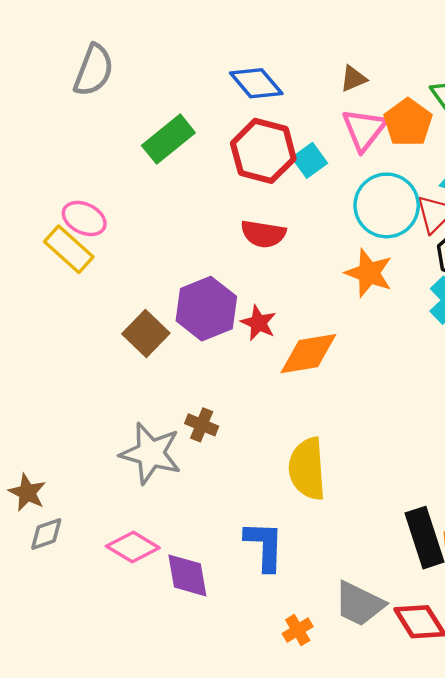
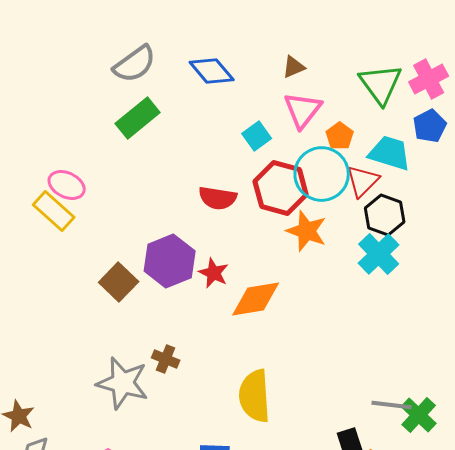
gray semicircle: (94, 70) -> (135, 64), moved, turned 33
orange pentagon: (408, 122) -> (340, 136), moved, size x0.7
red hexagon: (263, 151) -> (281, 188), moved

